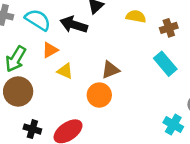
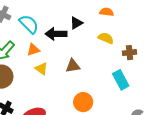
black arrow: (74, 25) -> (56, 34), turned -30
brown triangle: (110, 70) -> (73, 66), moved
orange circle: (99, 95) -> (83, 102), moved

